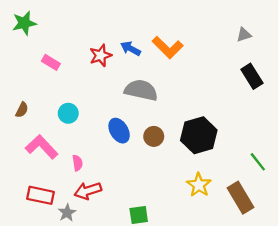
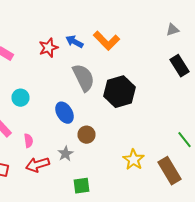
gray semicircle: (141, 90) -> (84, 78), turned 52
black hexagon: (199, 135) -> (120, 92), moved
brown circle: (154, 136) -> (86, 135), moved
gray star: (67, 213) -> (66, 154), moved

